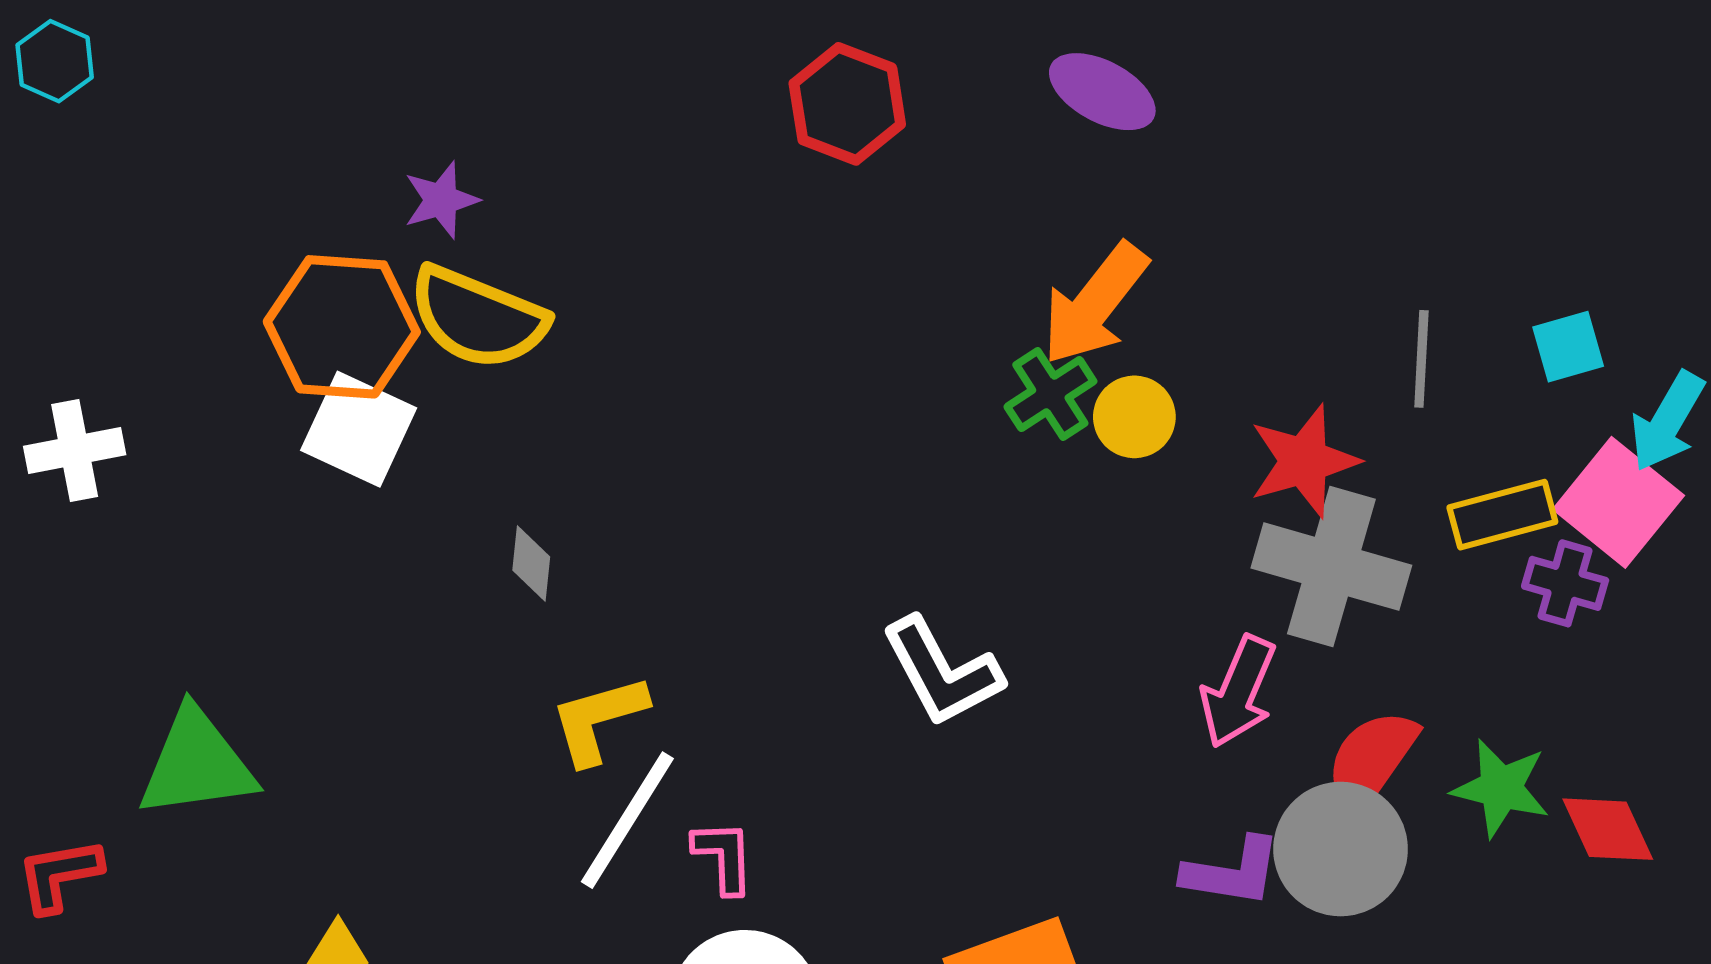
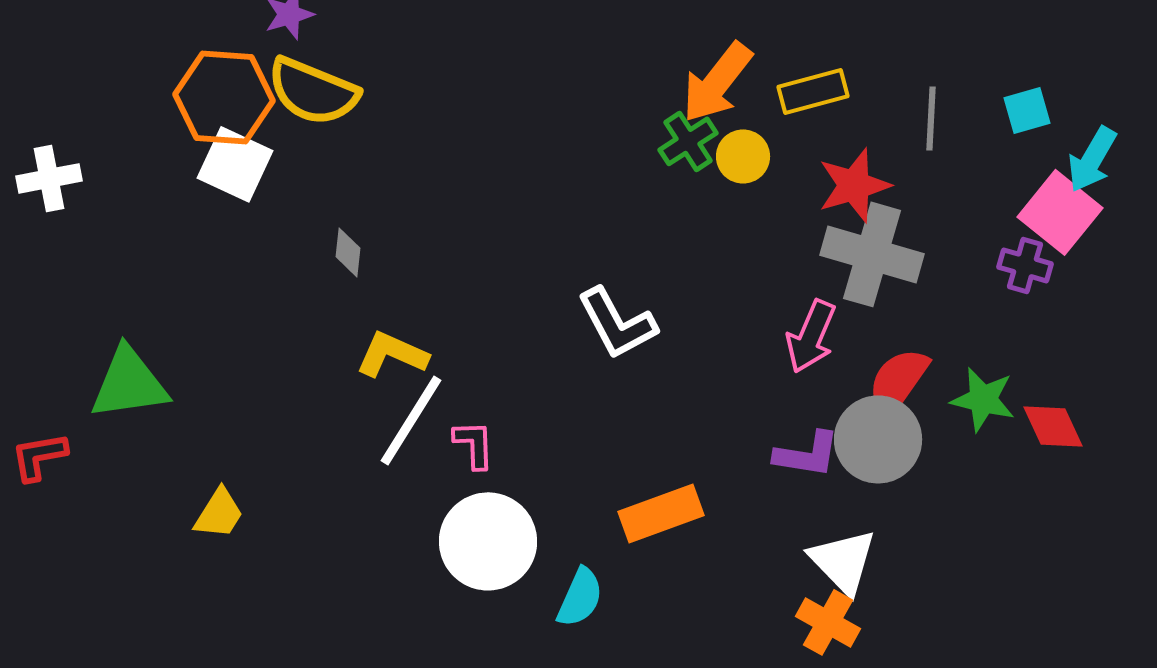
yellow rectangle: (1502, 515) -> (813, 91), moved
yellow L-shape: (598, 719) -> (392, 354), turned 40

